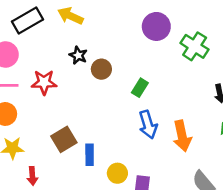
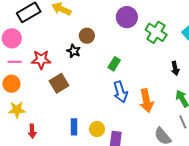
black star: (78, 55) -> (74, 51), moved
brown circle: (101, 69) -> (87, 36), moved
brown square: (64, 139) -> (59, 83), moved
blue rectangle: (90, 155) -> (74, 127), moved

